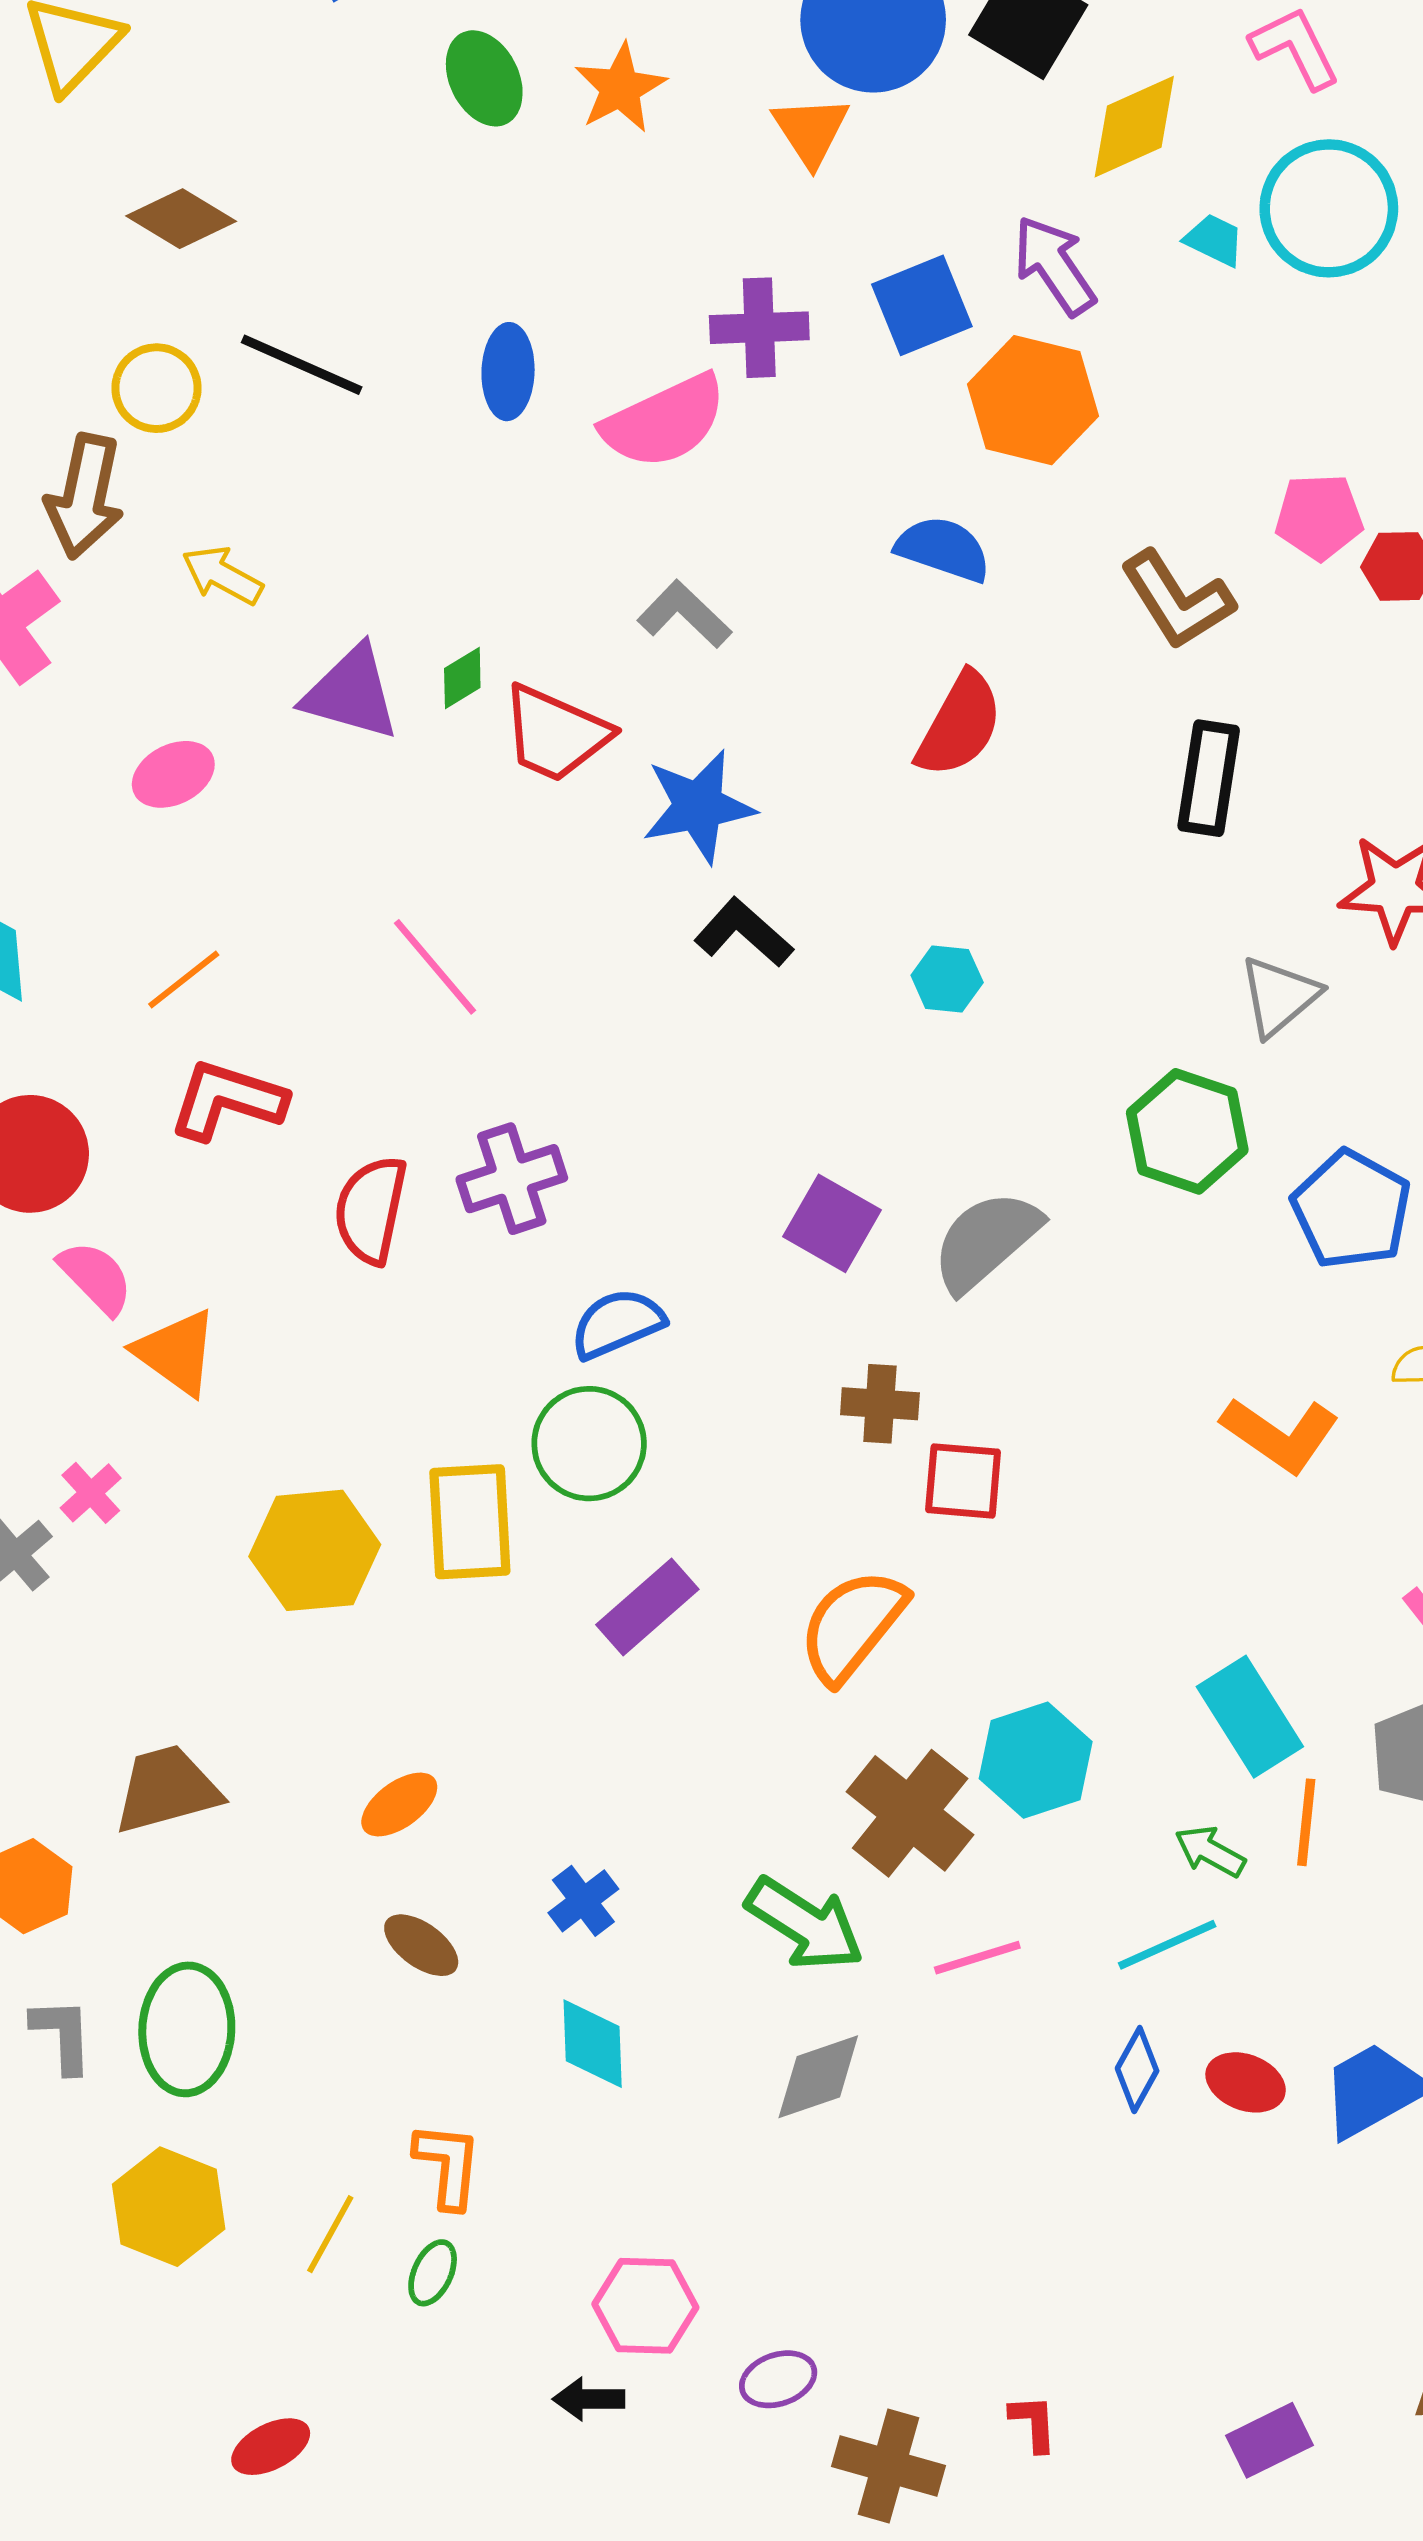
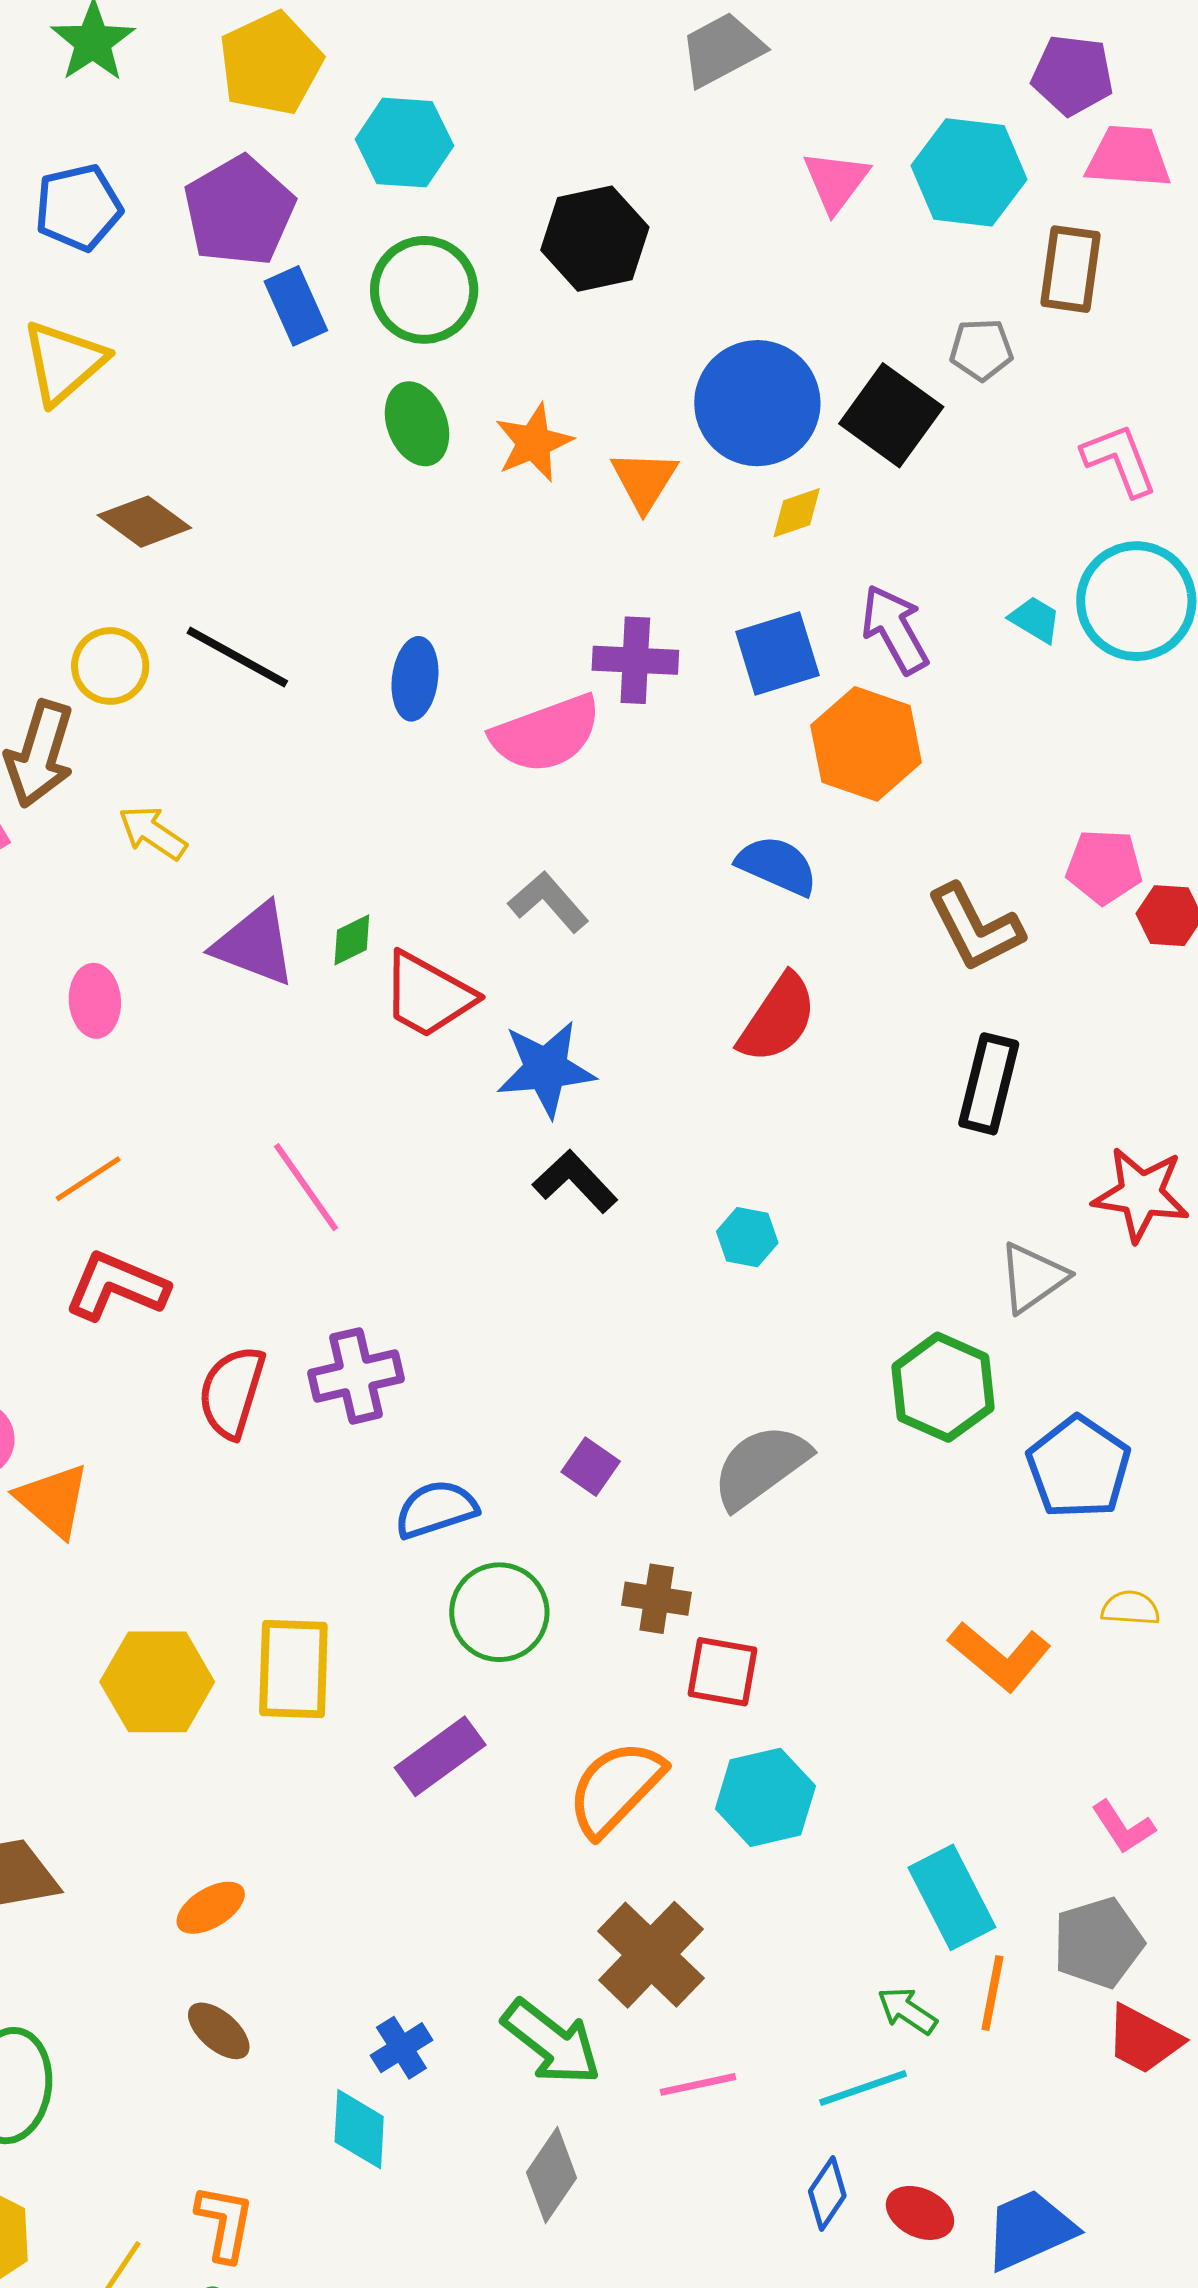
yellow diamond: (1134, 127) -> (797, 513), moved, size x0.6
orange triangle: (811, 131) -> (644, 480), moved
pink ellipse: (173, 774) -> (95, 1001), turned -72
purple square: (832, 1223) -> (591, 1467), moved, size x0.7
green circle: (589, 1444) -> (499, 1612), moved
cyan hexagon: (1036, 1760) -> (765, 1797), moved
blue cross: (583, 1901) -> (401, 2048), moved
gray diamond: (818, 2077) -> (551, 2175), turned -42

